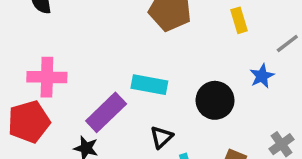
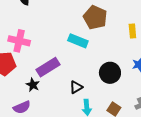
cyan rectangle: (149, 85) -> (78, 41), moved

